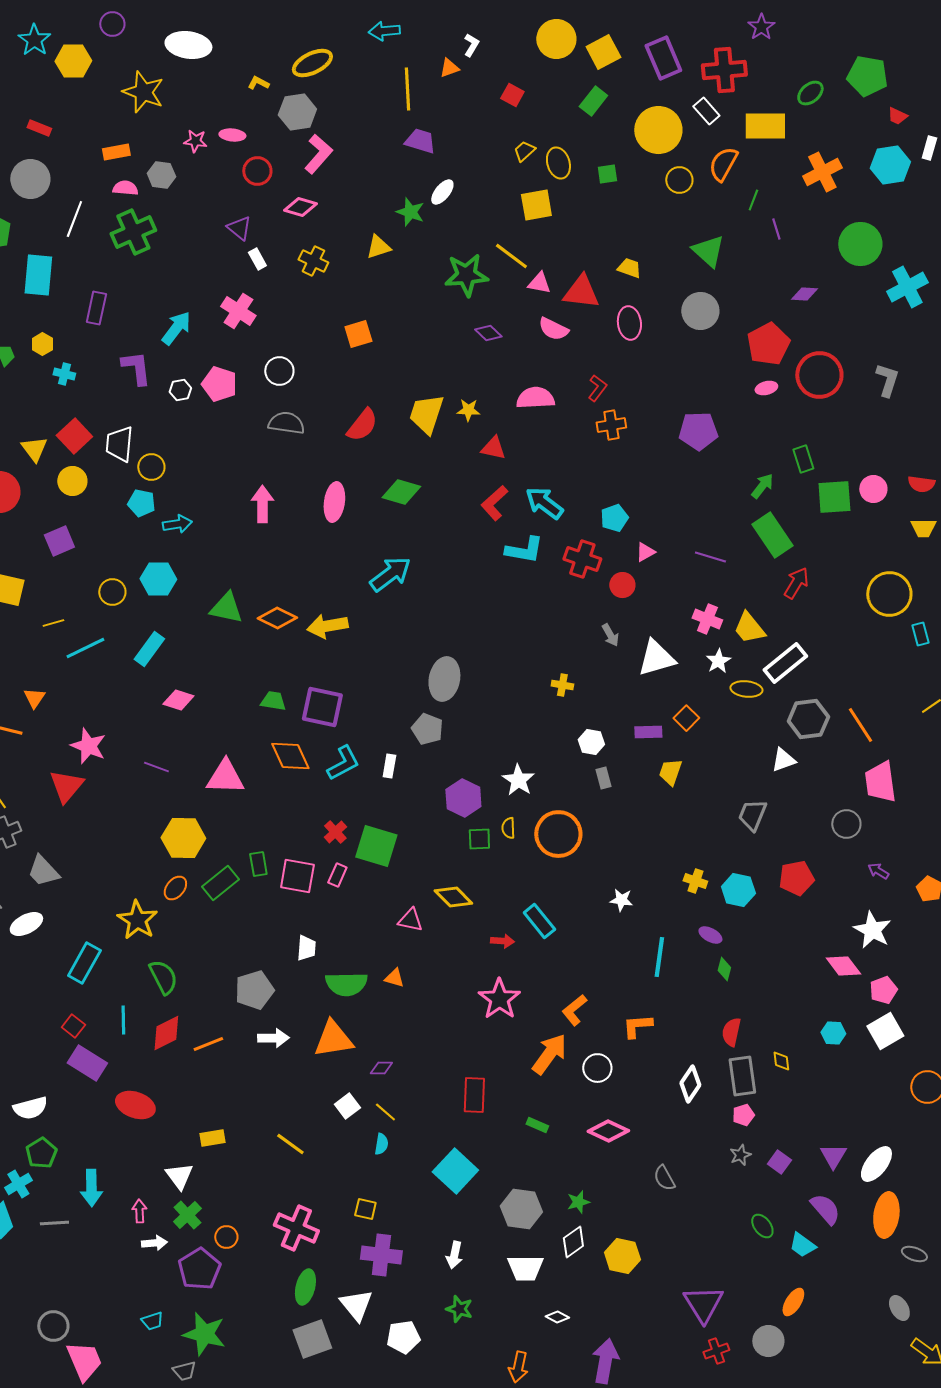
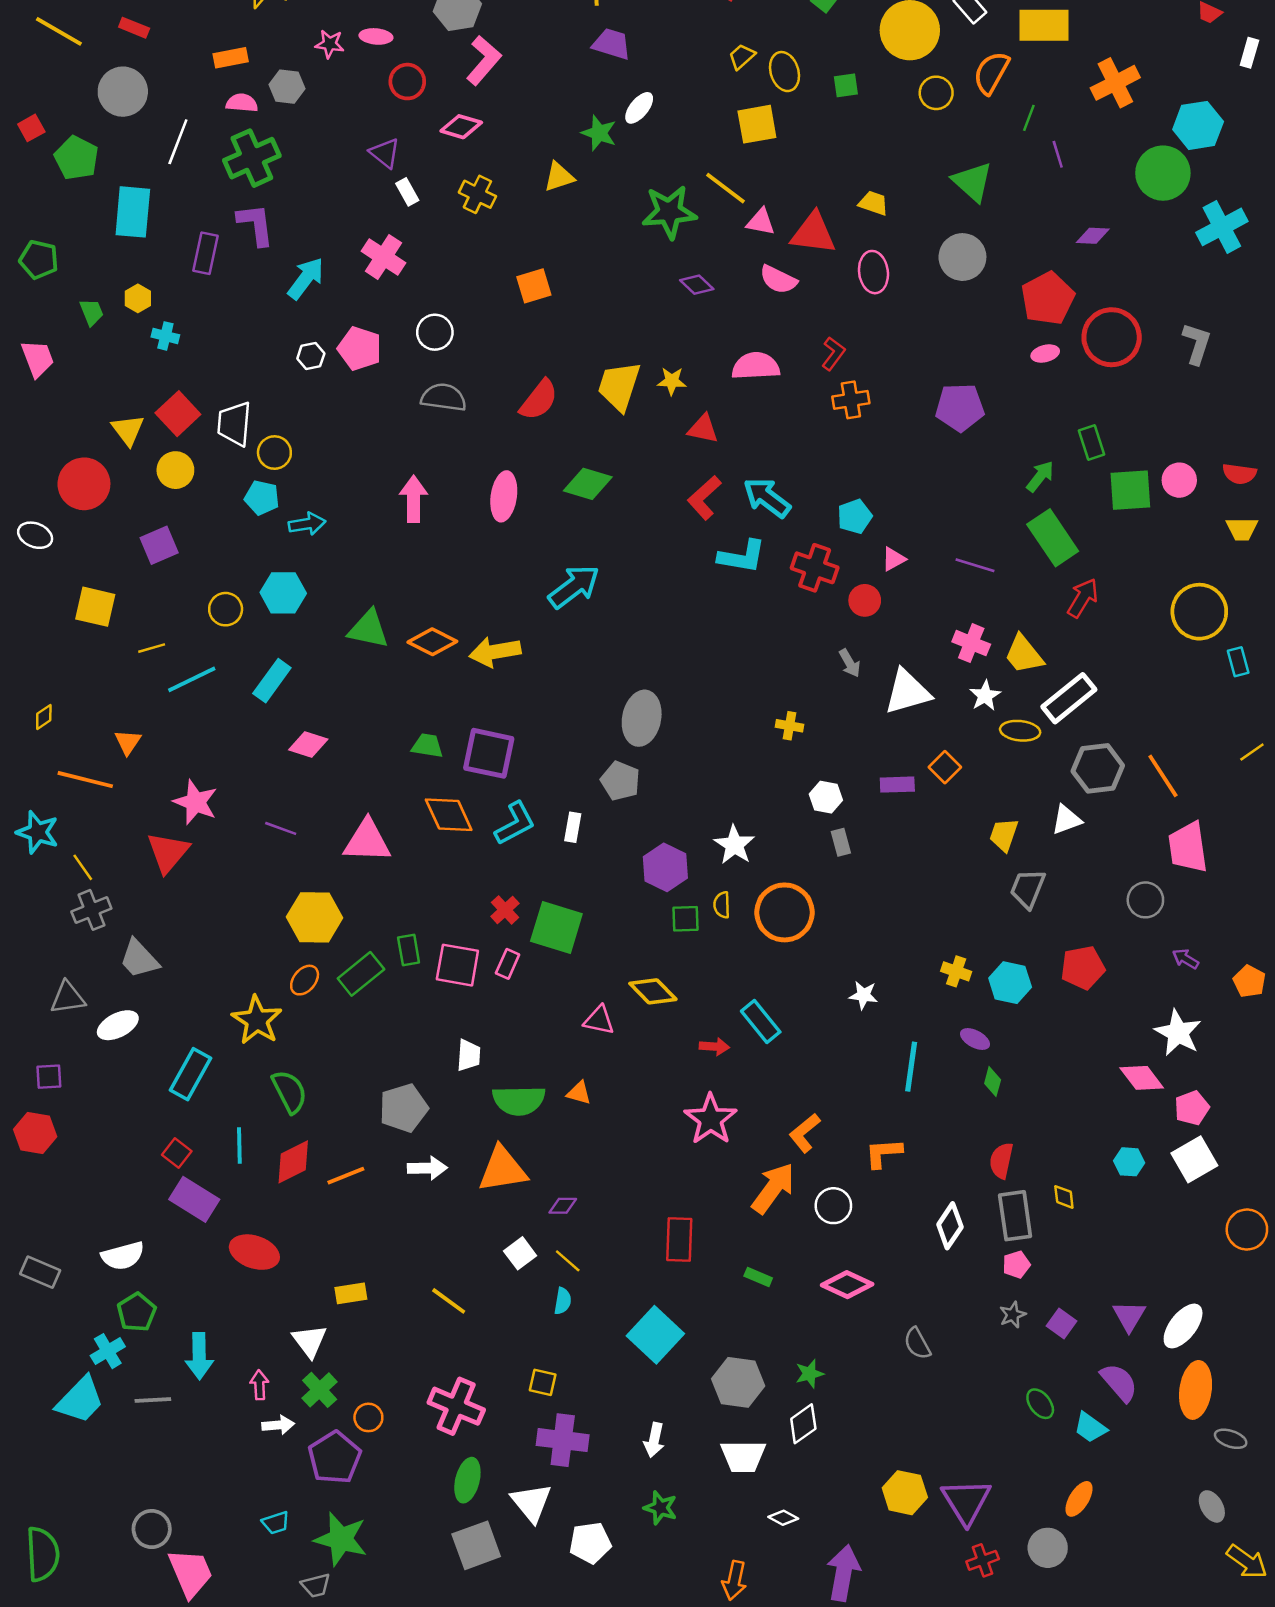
cyan hexagon: (890, 165) -> (1198, 125), moved
purple L-shape: (136, 368) -> (256, 224), moved
yellow trapezoid: (670, 772) -> (1004, 835), moved
yellow hexagon: (622, 1256) -> (905, 1493), moved

